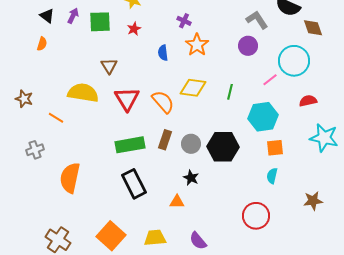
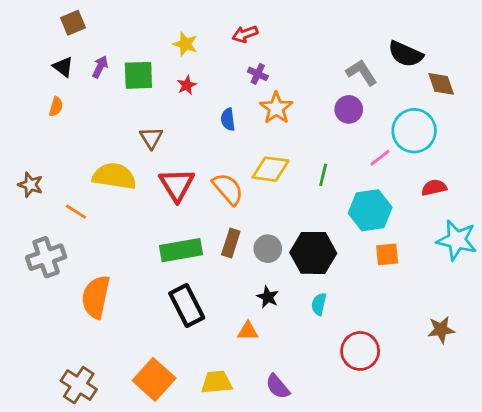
gray cross: (35, 150) -> (46, 257), size x1.5
cyan semicircle: (272, 176) -> (319, 304), moved

